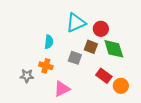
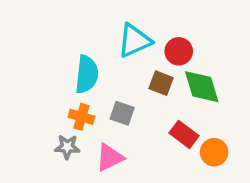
cyan semicircle: (49, 42) -> (87, 74), size x1.5
gray square: (75, 58) -> (122, 113), moved
gray star: (27, 76) -> (67, 147), moved

